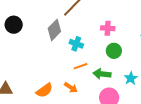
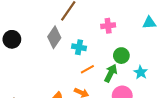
green circle: (114, 51) -> (121, 56), moved
green arrow: (102, 74) -> (111, 73), turned 120

